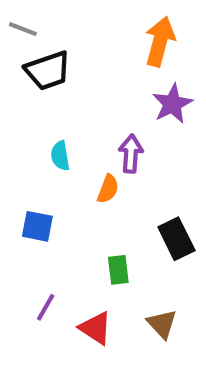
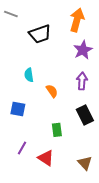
black trapezoid: (48, 71) -> (40, 34), moved
purple arrow: (131, 154) -> (82, 81), moved
orange semicircle: (108, 189) -> (52, 91), turned -56
brown triangle: (162, 324) -> (85, 163), moved

